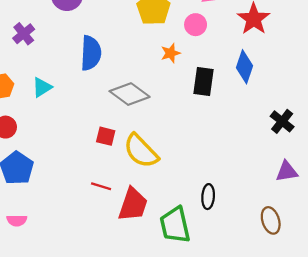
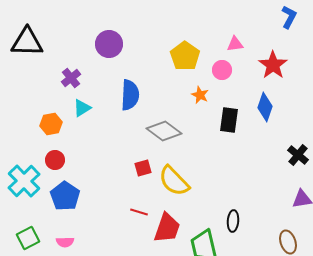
orange star: (171, 53) -> (200, 95), turned -30
cyan triangle: (42, 87) -> (82, 108), moved
red square: (106, 136) -> (143, 168), turned -30

